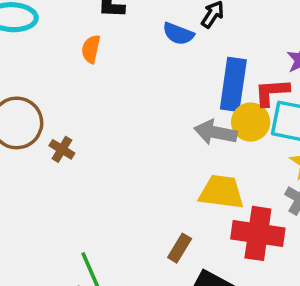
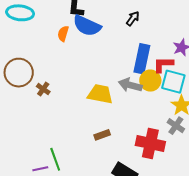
blue semicircle: (178, 34) -> (87, 26), moved, size x1.6
yellow trapezoid: (221, 192) -> (100, 94), moved
brown rectangle: (180, 248) -> (102, 135), moved, turned 35

